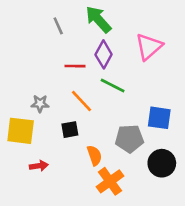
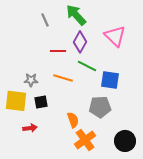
pink triangle: (149, 47) -> (115, 36), turned -35
orange line: (81, 101) -> (63, 78), turned -30
blue square: (159, 118) -> (110, 80), moved
black square: (70, 130) -> (41, 102), moved
black circle: (162, 163) -> (125, 141), moved

